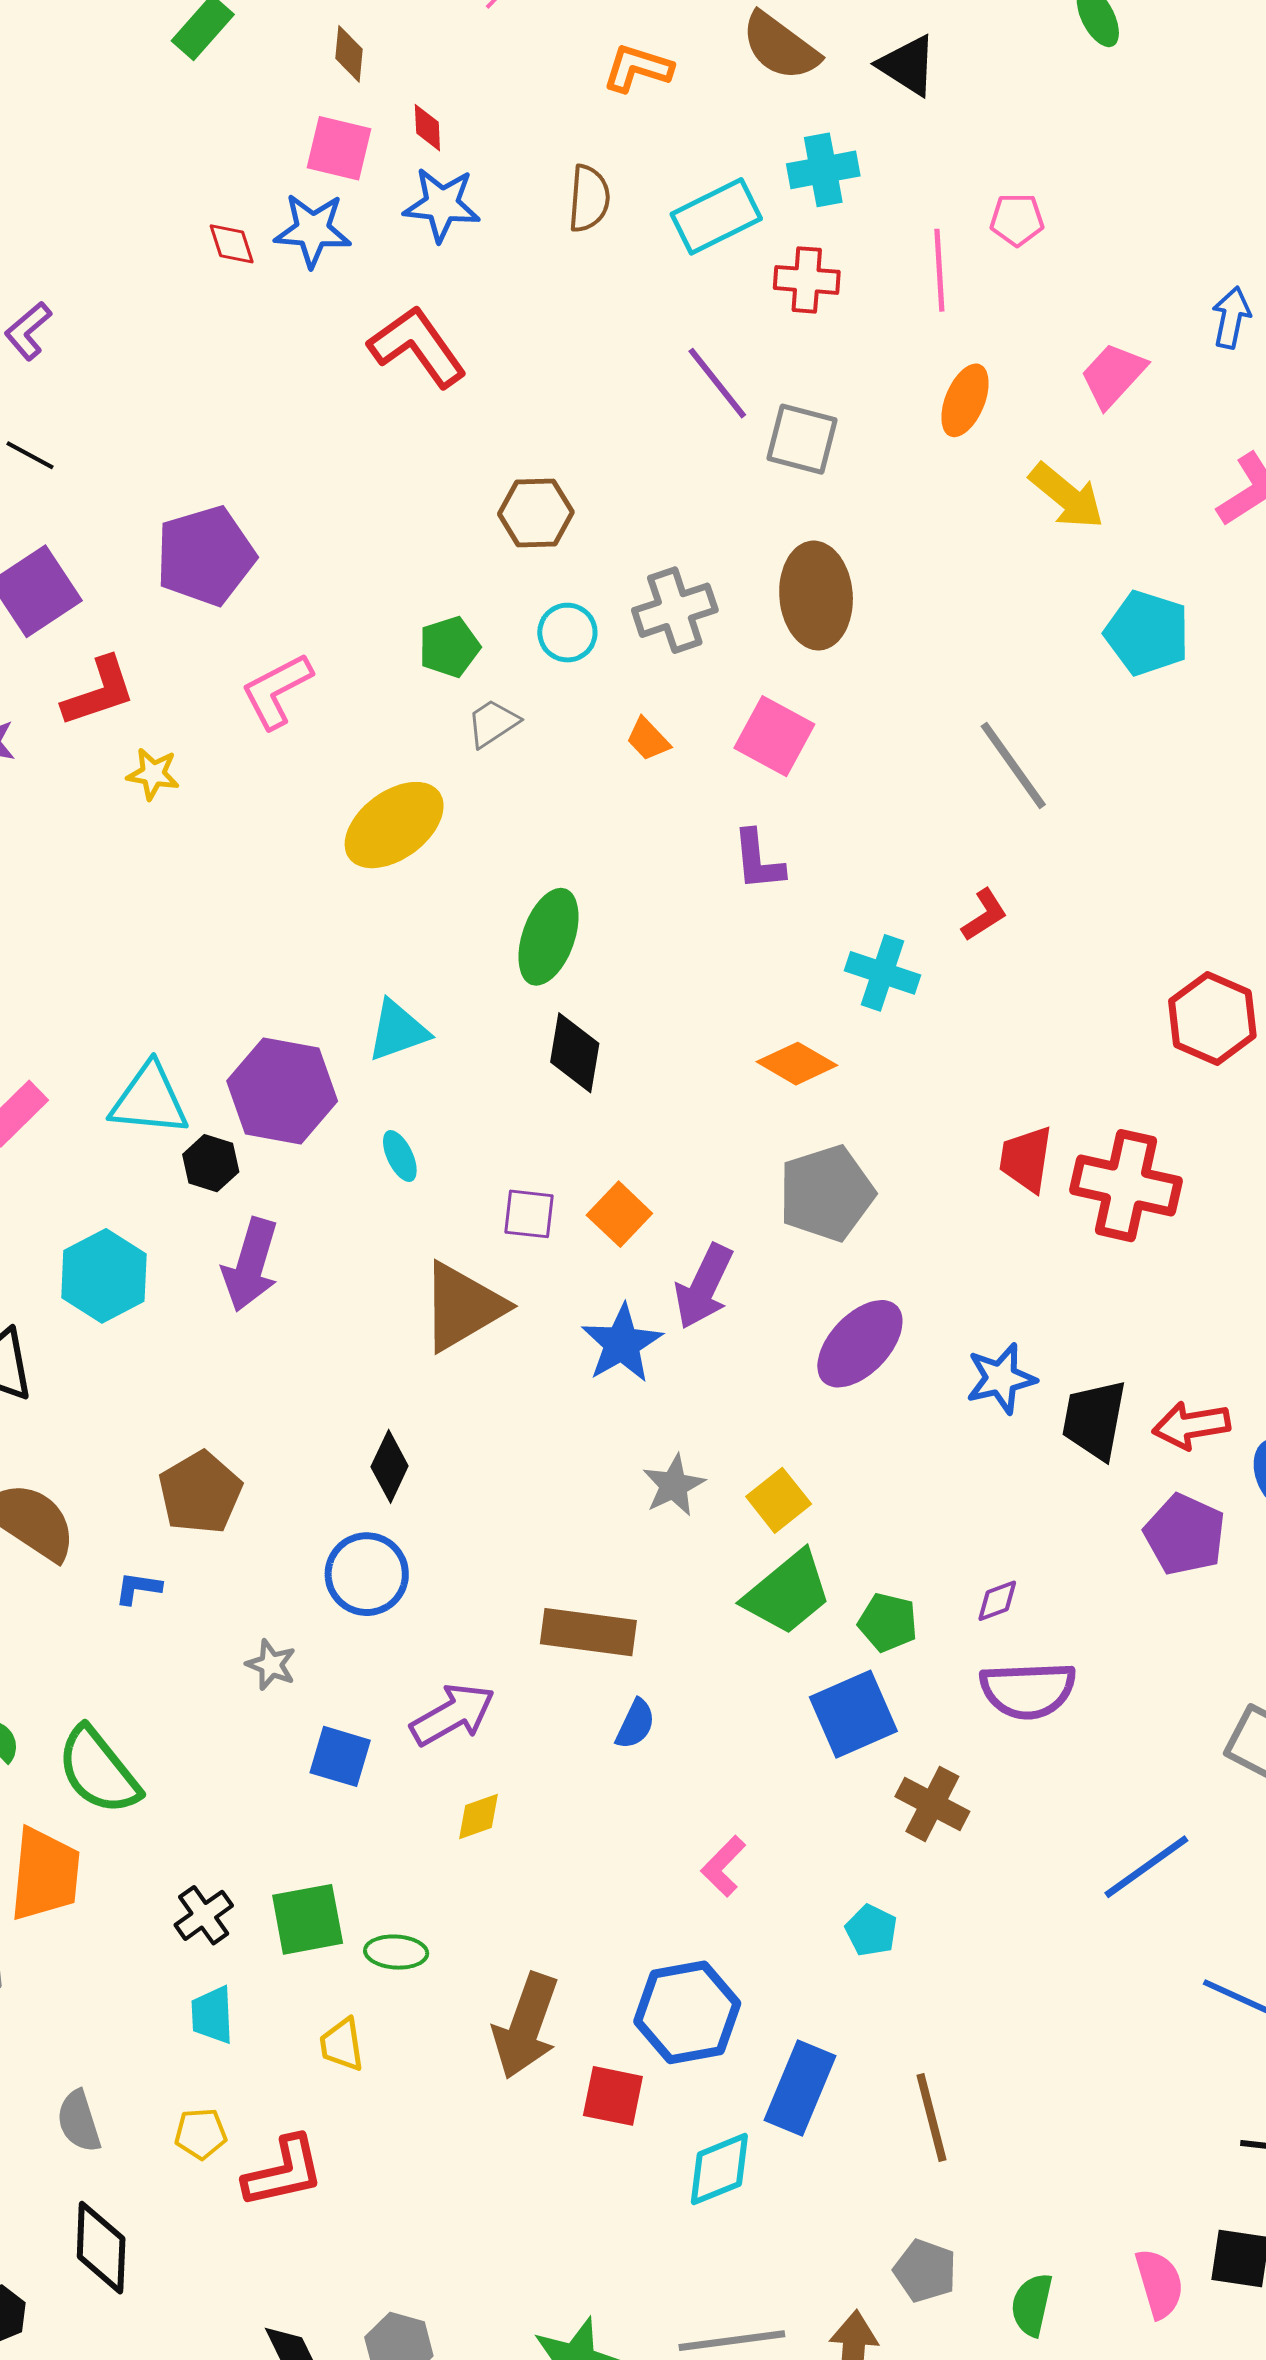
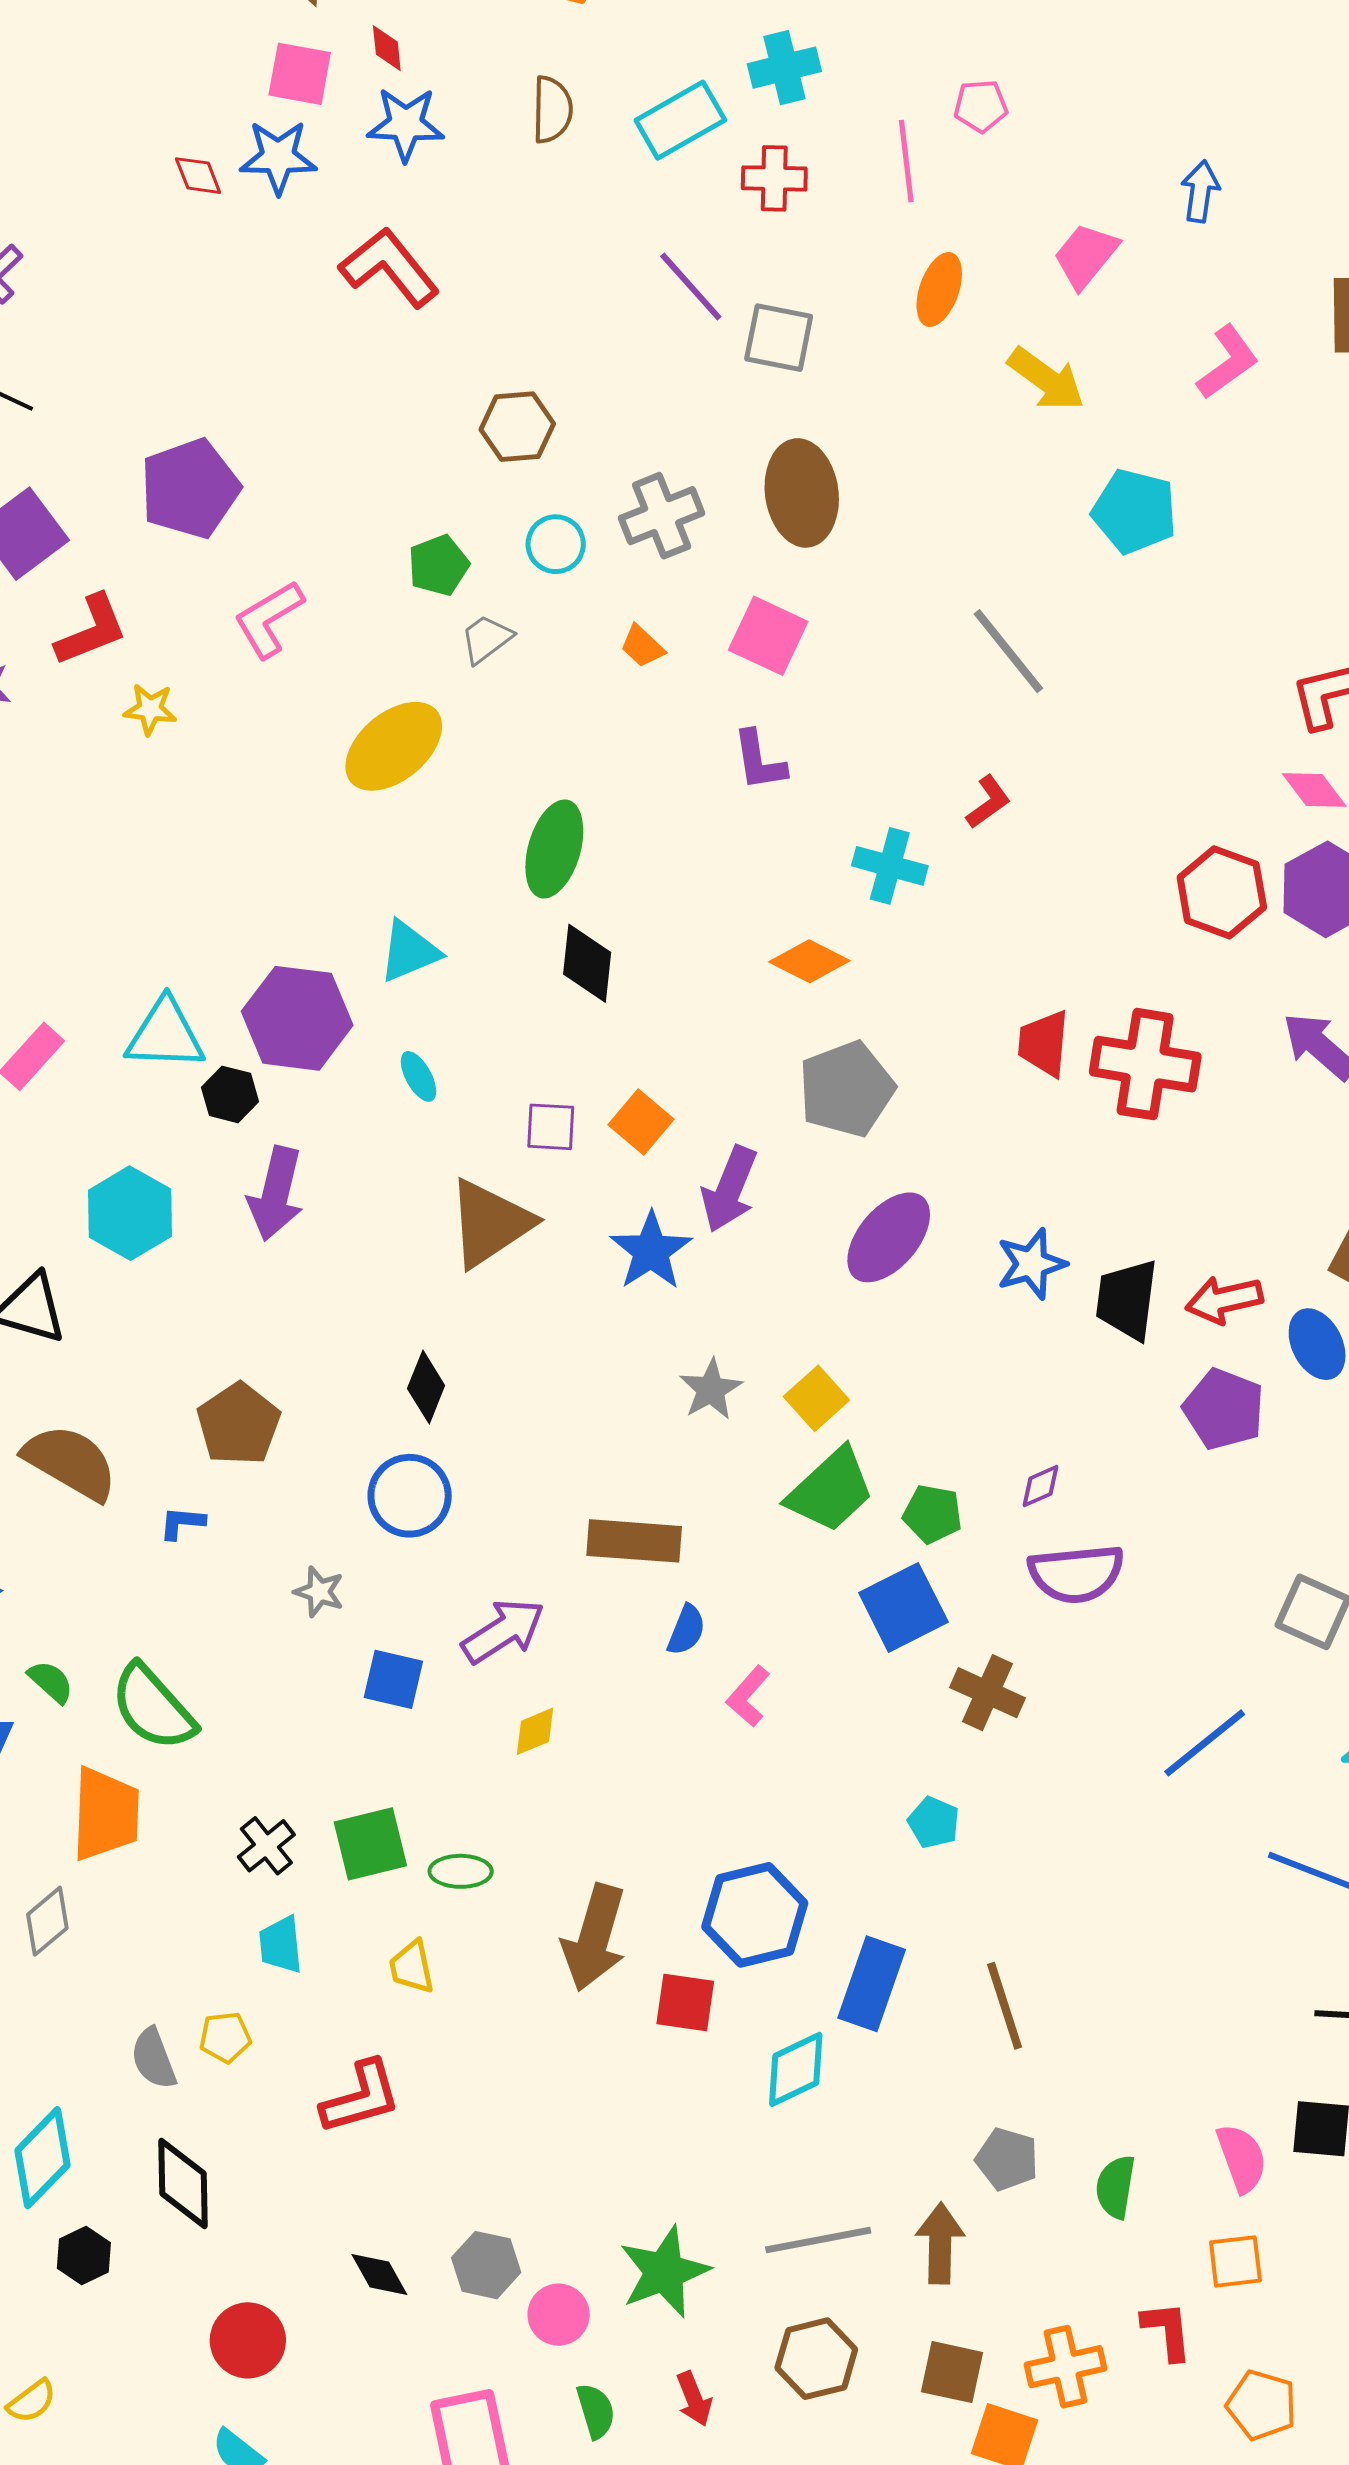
pink L-shape: (723, 1866) -> (748, 1696), moved
yellow pentagon: (201, 2134) -> (225, 2037), moved

